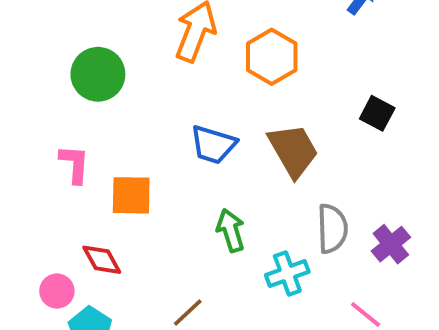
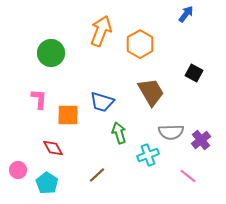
blue trapezoid: (213, 145) -> (102, 102), moved
gray semicircle: (332, 229) -> (171, 132), turned 90
pink circle: (57, 291) -> (18, 170), moved

